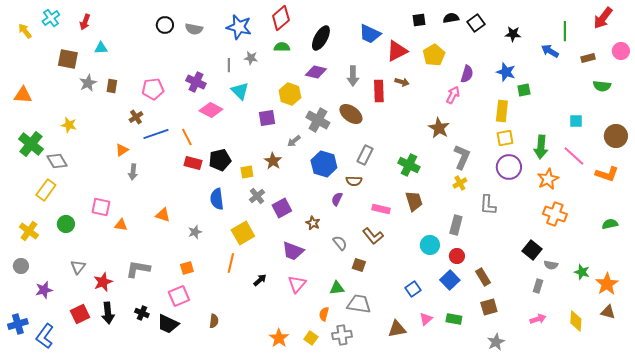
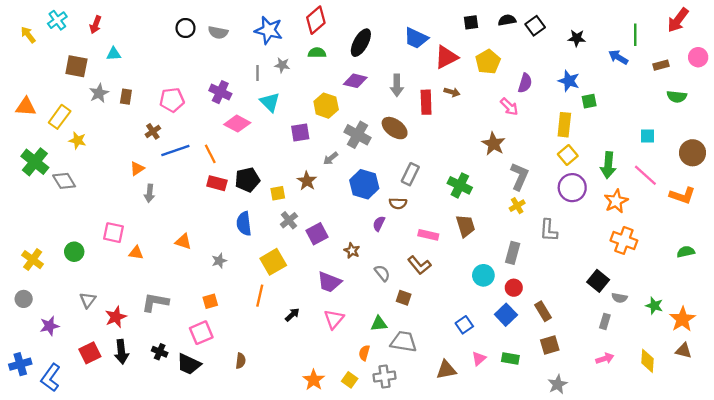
pink arrow: (453, 95) -> (509, 107), turned 108
yellow square: (505, 138) -> (568, 155), turned -30
yellow rectangle: (46, 190) -> (60, 117), moved

